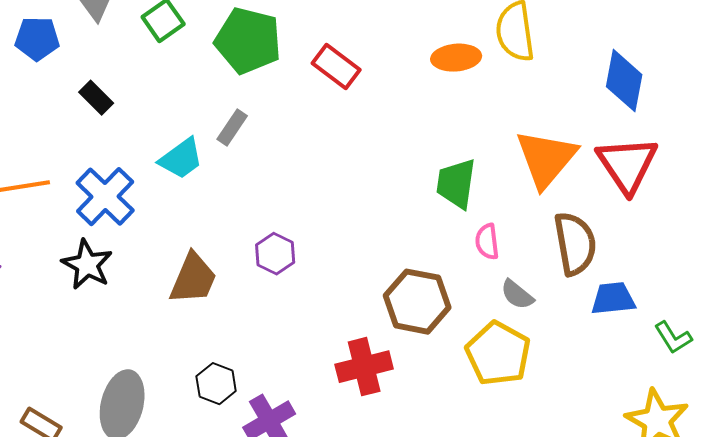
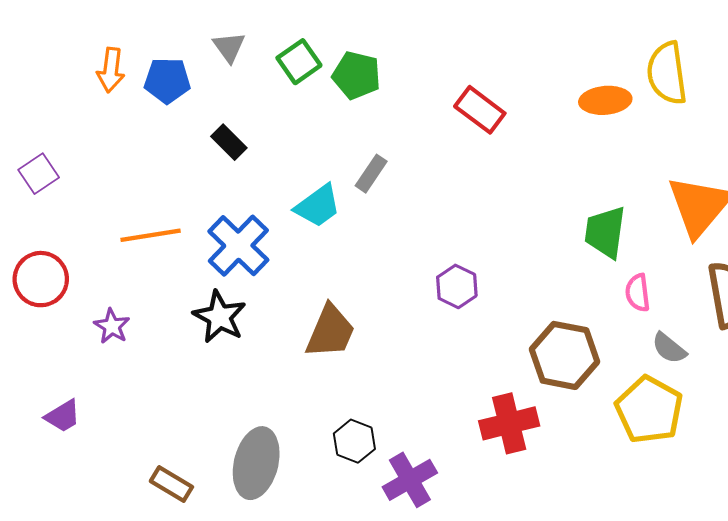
green pentagon: (248, 41) -> (356, 75), moved, size x0.7
purple hexagon: (275, 254) -> (457, 286), moved

